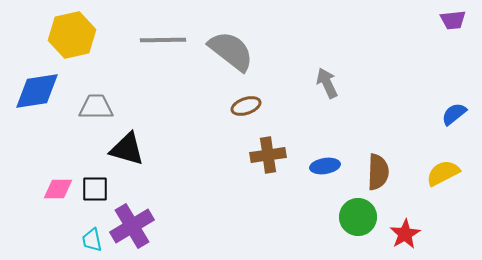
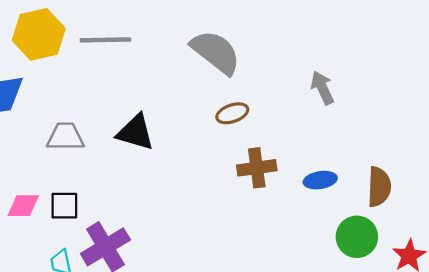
gray line: (163, 40) -> (105, 40), moved
gray trapezoid: (96, 107) -> (65, 137), moved
black triangle: (127, 149) -> (136, 132), moved

